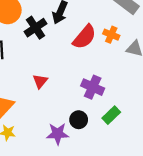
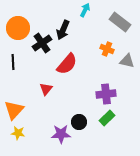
red semicircle: (84, 37) -> (67, 64), moved
purple cross: (93, 87) -> (106, 94), moved, turned -30

